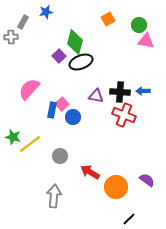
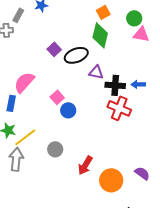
green diamond: (75, 42) -> (100, 35), moved
purple triangle: (96, 96) -> (96, 72), moved
blue rectangle: (52, 110) -> (11, 103), moved
red arrow: (90, 172) -> (85, 165), turned -90
gray arrow: (54, 196) -> (16, 159), moved

